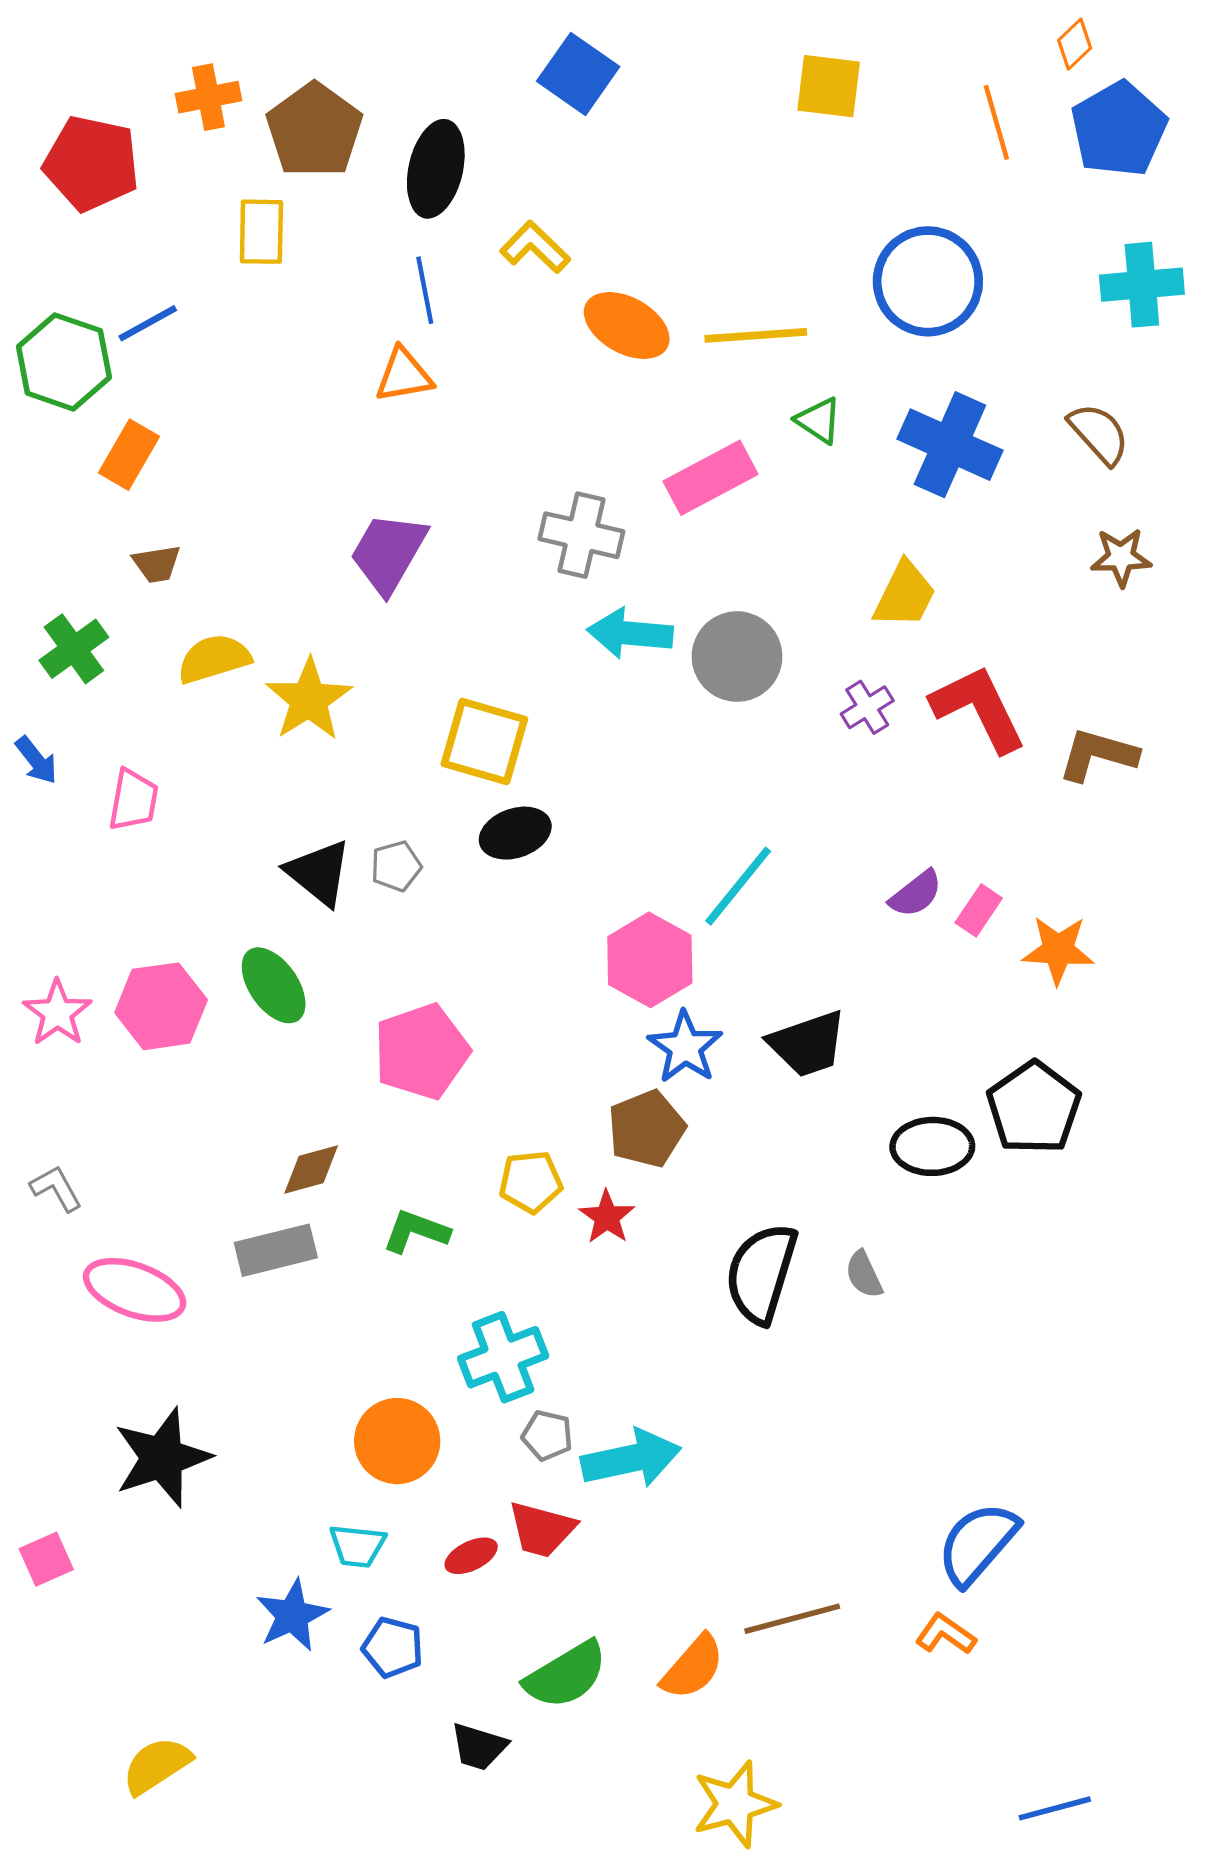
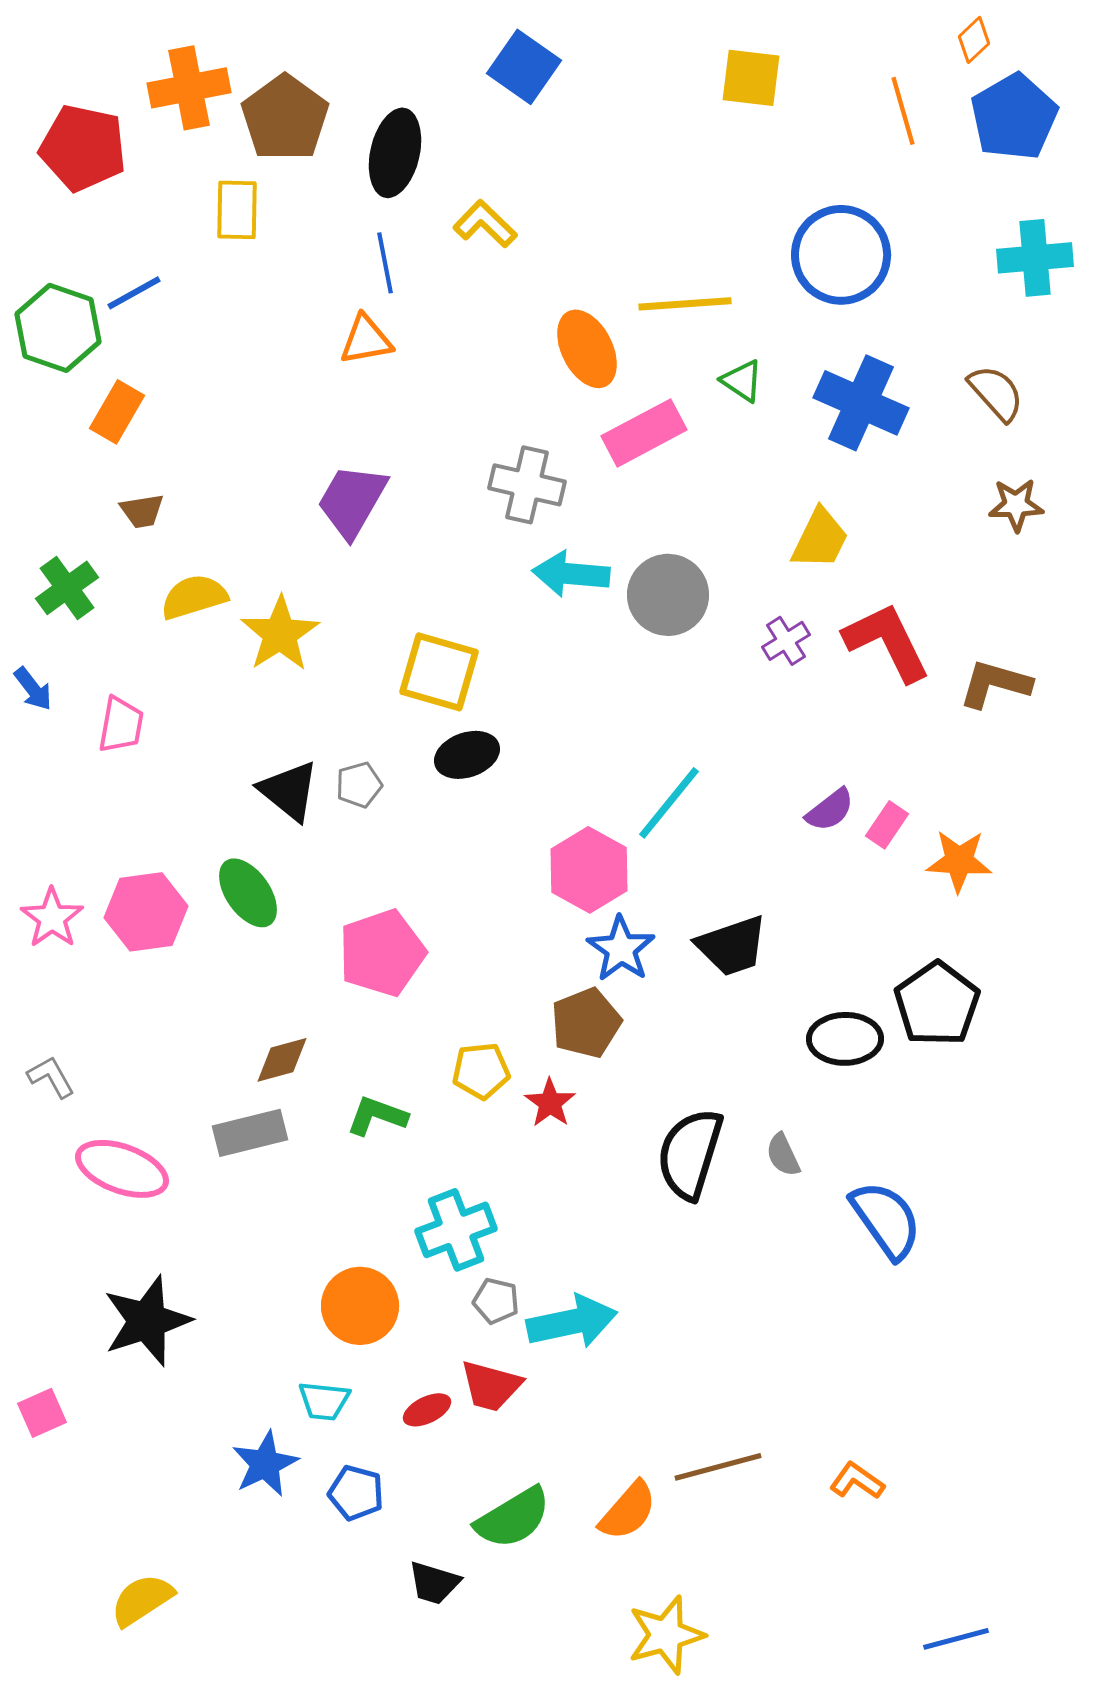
orange cross: (208, 97) -> (189, 88), size x1.4
orange ellipse: (627, 325) -> (587, 349), moved, turned 34
blue semicircle: (978, 1544) -> (886, 1220), moved, turned 104

